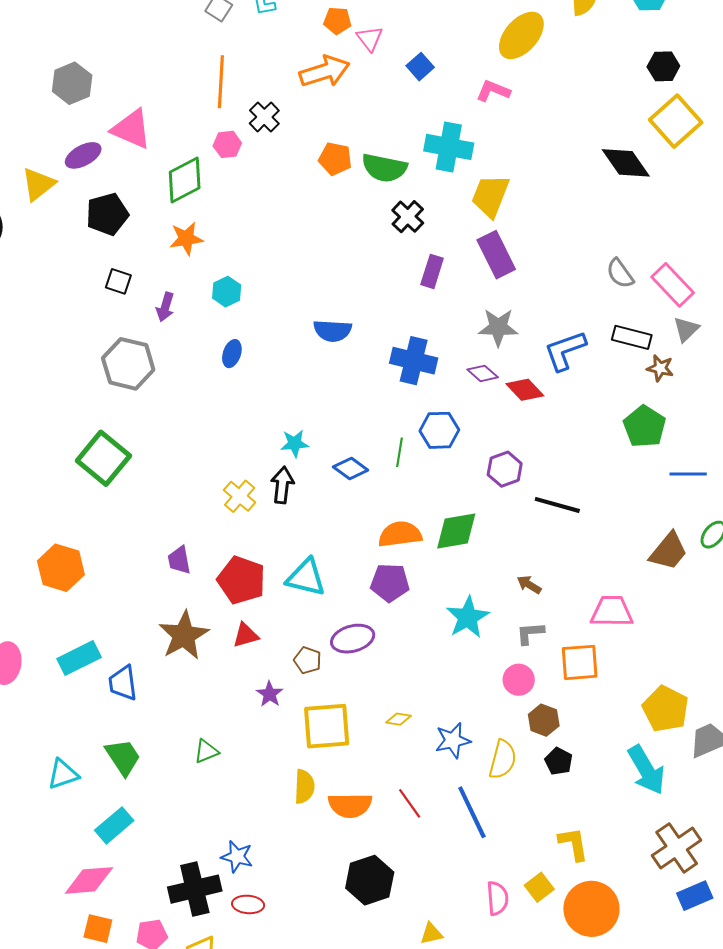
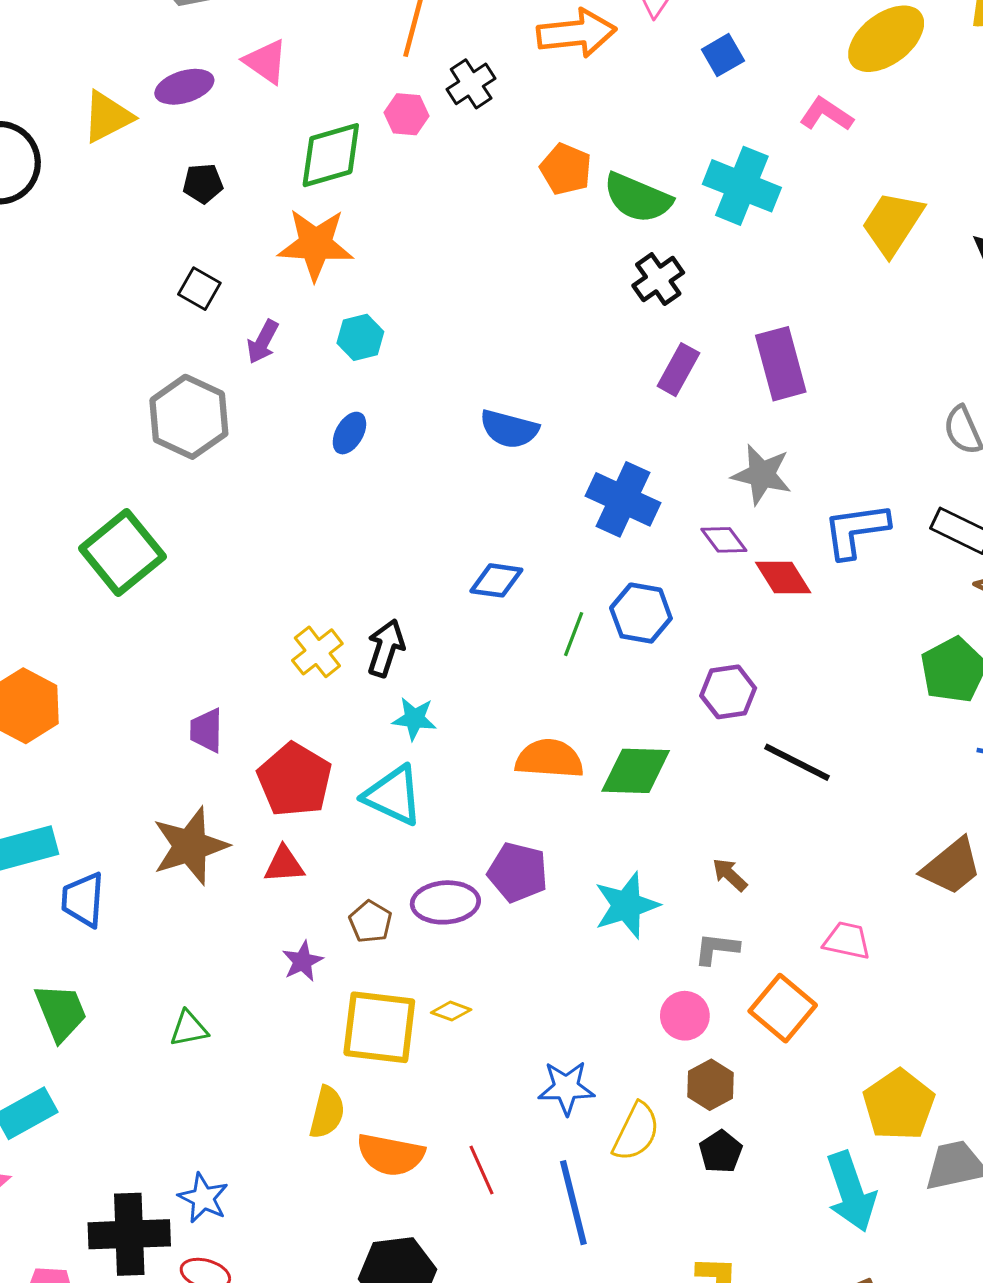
pink triangle: (131, 129) -> (266, 62), size x0.7
yellow trapezoid: (490, 196) -> (892, 223), moved
black pentagon: (107, 214) -> (203, 183), size x0.6
orange star: (186, 239) -> (315, 244), size x1.4
cyan star: (295, 443) -> (414, 719), moved
blue diamond: (351, 469) -> (496, 580), moved, turned -40
purple pentagon: (390, 583) -> (518, 872), moved
pink trapezoid: (612, 611) -> (847, 941), size x0.7
orange square: (580, 662) -> (783, 1008), turned 33
yellow diamond: (399, 719) -> (451, 1011), moved

